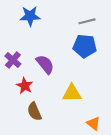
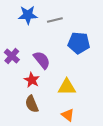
gray line: (87, 21) -> (55, 20), moved
red star: (25, 86) -> (32, 80), moved
orange triangle: (93, 123) -> (68, 115), moved

